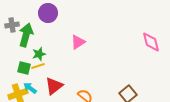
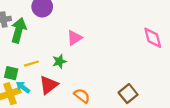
green star: (39, 54) -> (59, 61), moved
green square: (24, 68) -> (11, 73), moved

